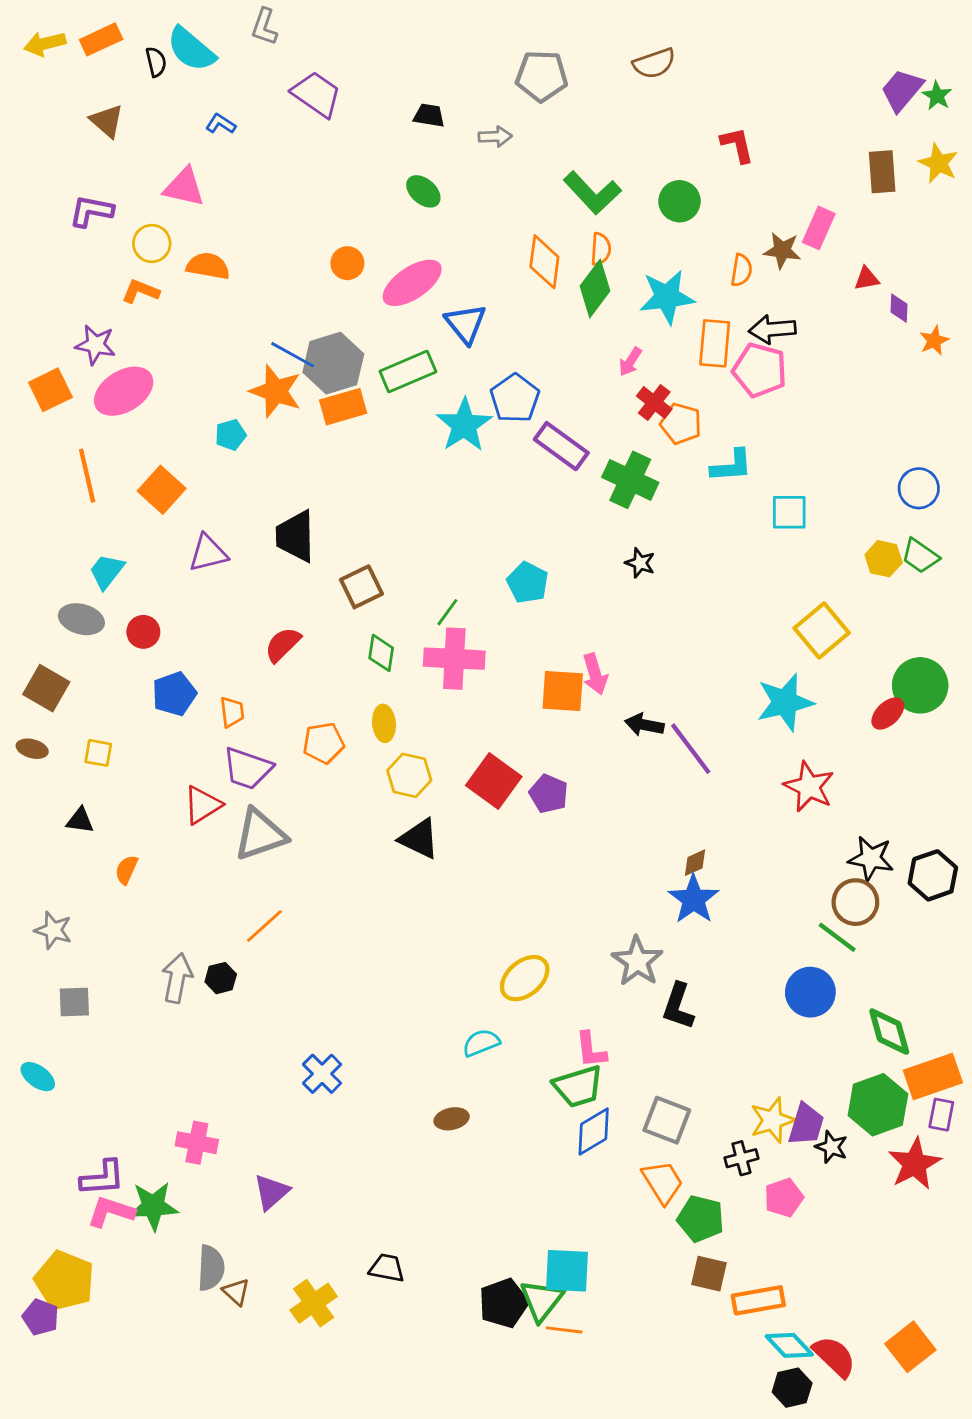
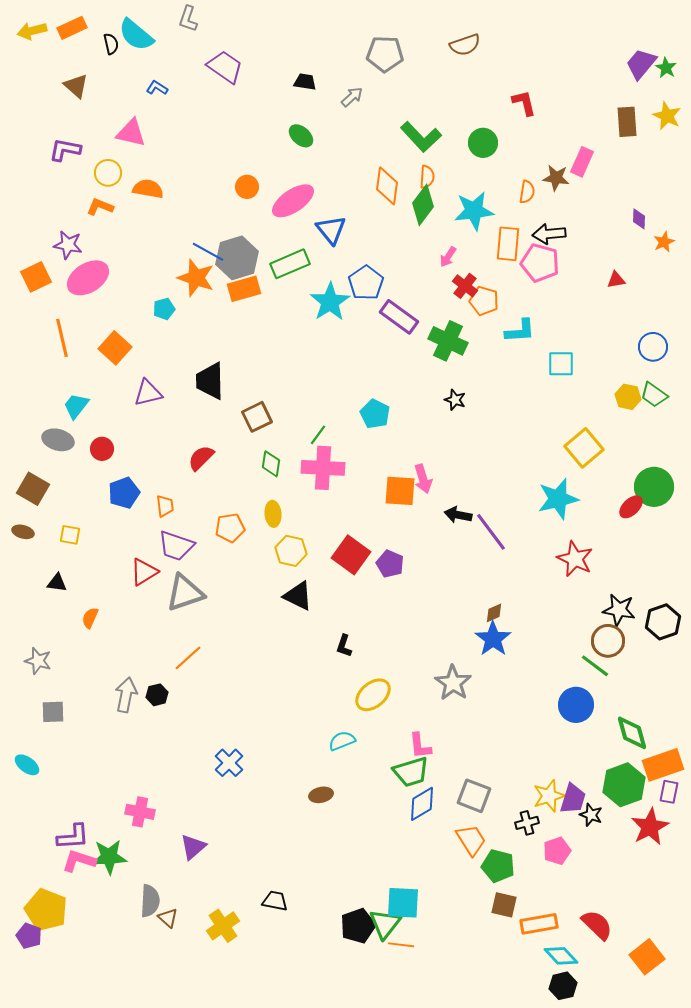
gray arrow: (495, 137) -> (352, 97), turned -40
red triangle: (867, 279) -> (616, 280), moved
black L-shape: (678, 1006) -> (344, 646), moved, size x0.7
red semicircle: (834, 1357) -> (597, 925), moved

